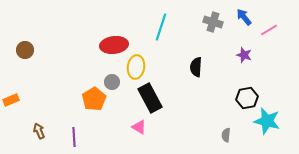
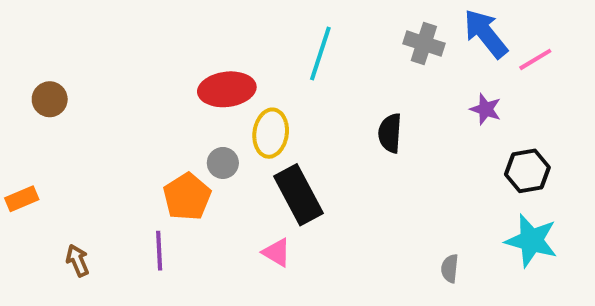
blue arrow: (244, 17) -> (486, 34), size x1.5
black hexagon: (247, 98) -> (527, 171), moved
purple line: (74, 137) -> (159, 251), moved

